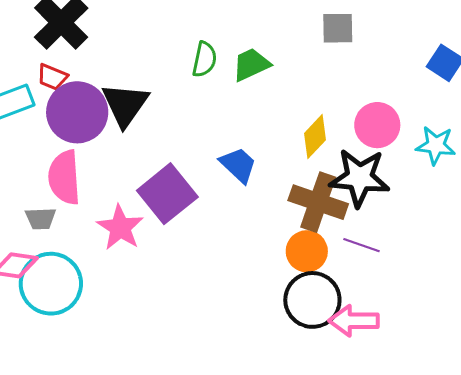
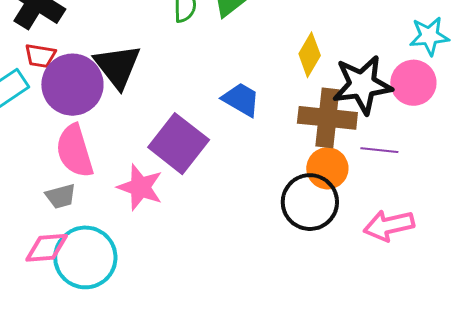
pink circle: (377, 125) -> (413, 83), moved
black circle: (312, 300) -> (310, 202), moved

